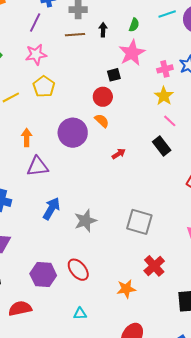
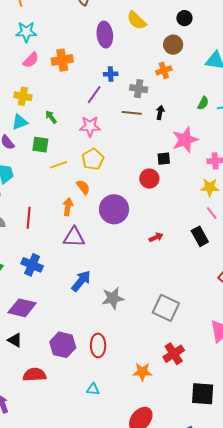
green semicircle: (134, 25) -> (203, 103), moved
yellow star: (164, 96) -> (210, 187), turned 30
orange semicircle: (102, 121) -> (83, 187), moved
red ellipse: (78, 270) -> (98, 345), turned 30

